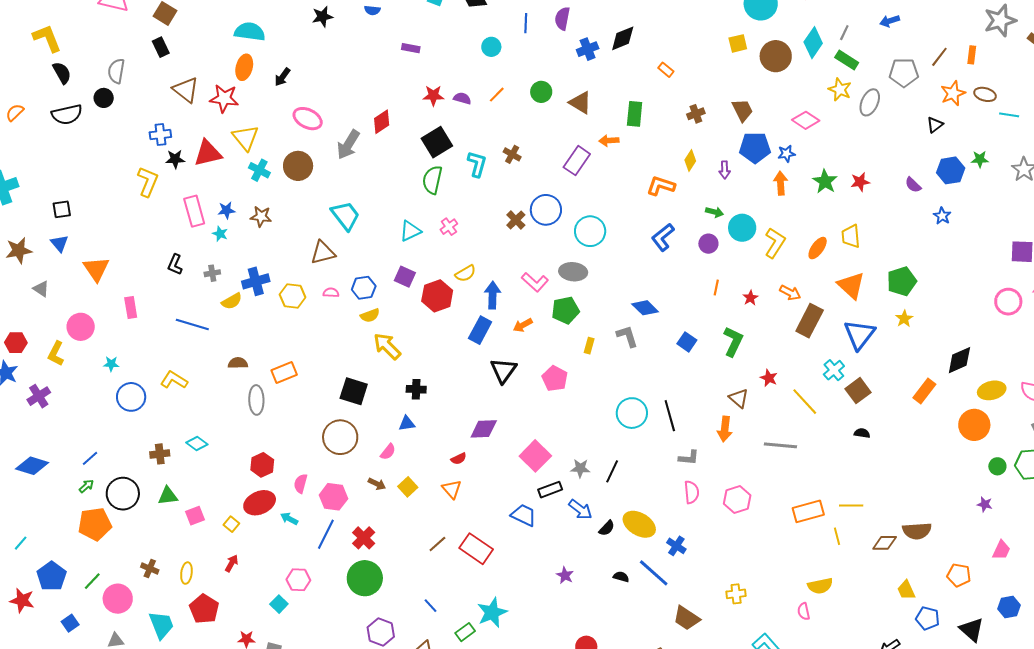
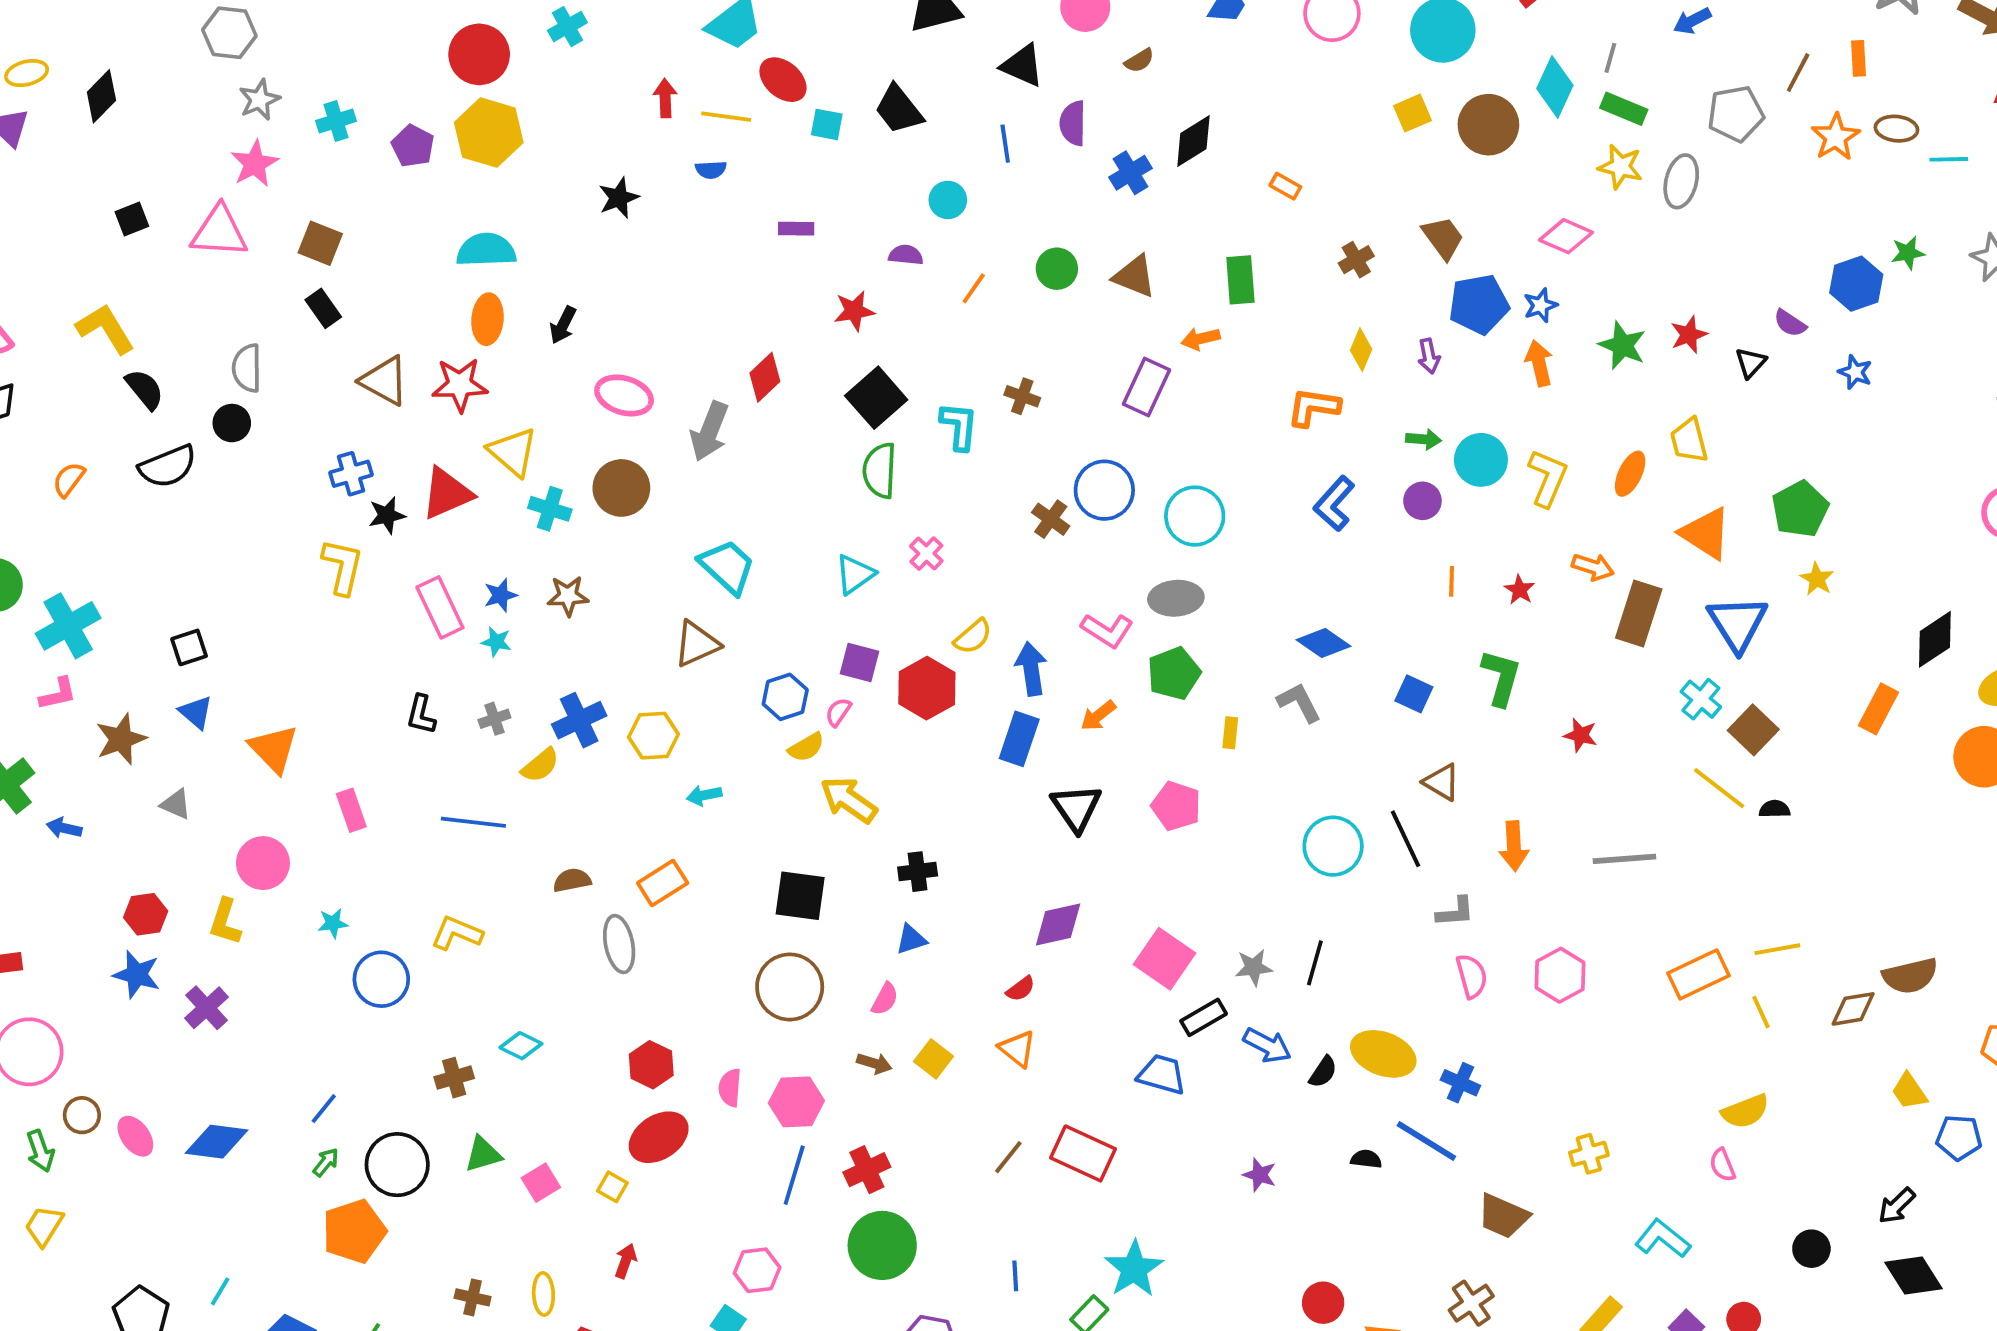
purple semicircle: (462, 98) -> (906, 255), moved
black triangle: (935, 125) -> (1751, 363), moved
pink semicircle: (331, 293) -> (838, 712), moved, turned -49
brown triangle: (739, 398) -> (1442, 782), moved
yellow line: (805, 402) -> (1719, 788), moved
cyan arrow: (289, 519) -> (704, 795), moved, turned -30
red cross: (364, 538) -> (867, 1170), turned 30
blue line: (430, 606) -> (1015, 1276), turned 49

